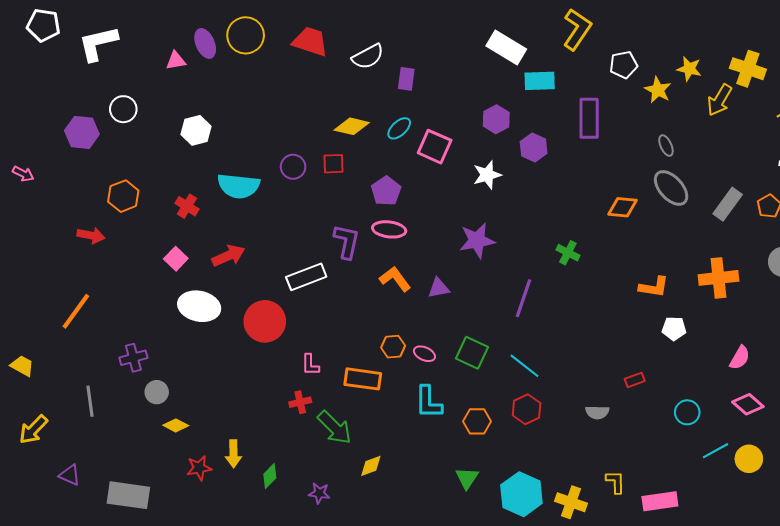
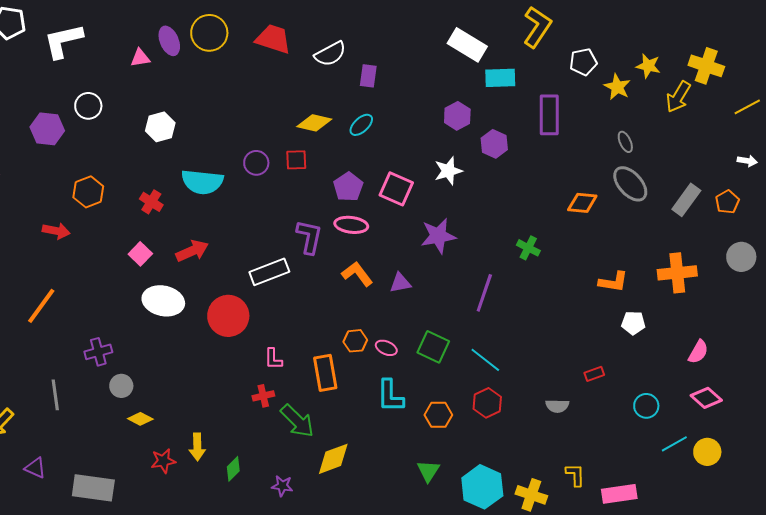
pink square: (435, 147) -> (396, 189), moved
orange rectangle: (363, 379) -> (325, 373), turned 72
yellow diamond: (371, 466) -> (333, 459), size x1.5

